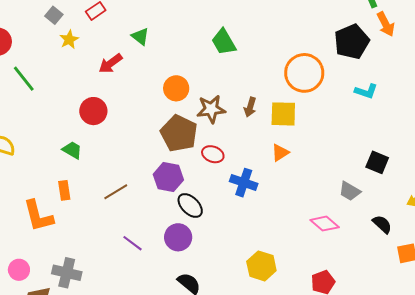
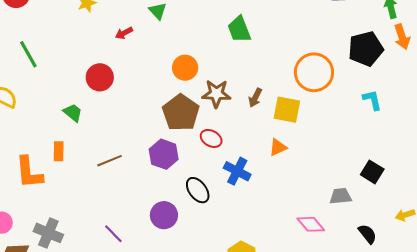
red arrow: (110, 63) -> (124, 33), size x0.7
green line: (24, 79) -> (28, 54), moved
cyan L-shape: (366, 91) -> (372, 100), turned -130
gray trapezoid: (350, 191) -> (341, 196), turned 135
black ellipse: (190, 206) -> (198, 190), moved
purple line: (132, 243) -> (113, 234), moved

